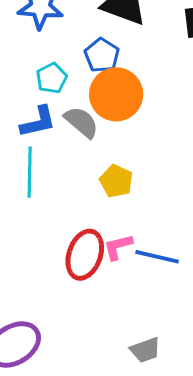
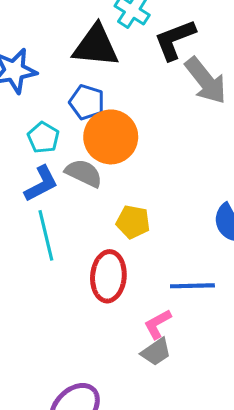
pink L-shape: (118, 247) -> (158, 324), moved
red ellipse: (85, 255) -> (108, 276), moved
gray trapezoid: (145, 350) -> (156, 352), moved

